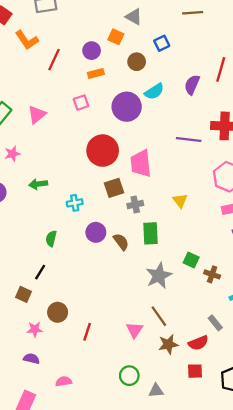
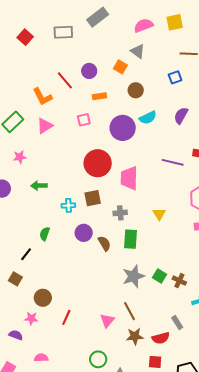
orange L-shape: (27, 40) -> (42, 97), moved
blue square: (162, 43) -> (175, 77), moved
purple circle: (92, 51) -> (89, 71), moved
red line: (54, 60) -> (65, 80), turned -72
brown square: (114, 188) -> (93, 198), moved
green square: (191, 260) -> (159, 276), moved
black line: (40, 272) -> (26, 254), moved
pink star: (35, 329) -> (31, 318), moved

